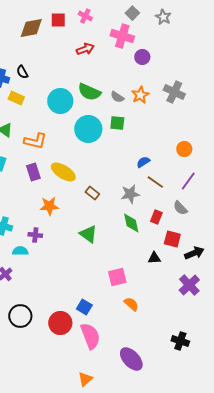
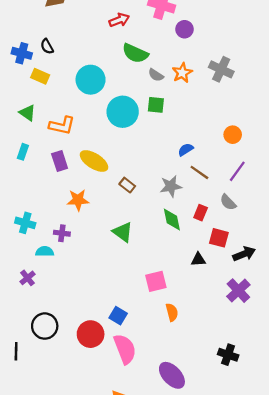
green semicircle: (89, 92) -> (135, 53), moved
orange semicircle: (131, 304) -> (172, 312), turned 35

